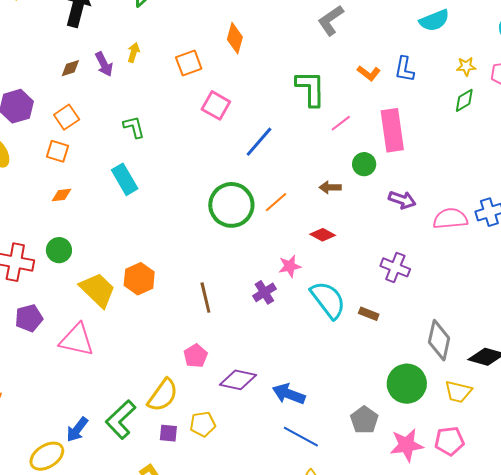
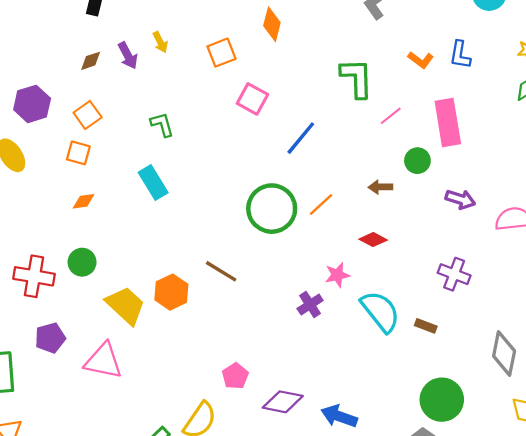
yellow arrow: (134, 52) -> (160, 42), turned 138
brown line: (205, 298) -> (221, 271), moved, turned -44
green circle: (407, 384) -> (442, 400), moved

